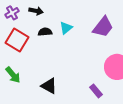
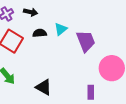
purple trapezoid: (103, 27) -> (86, 41), moved, turned -60
purple rectangle: (96, 91) -> (91, 92), turned 40

